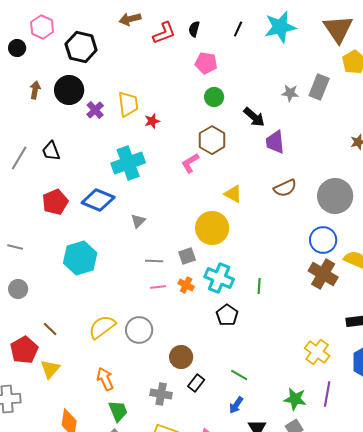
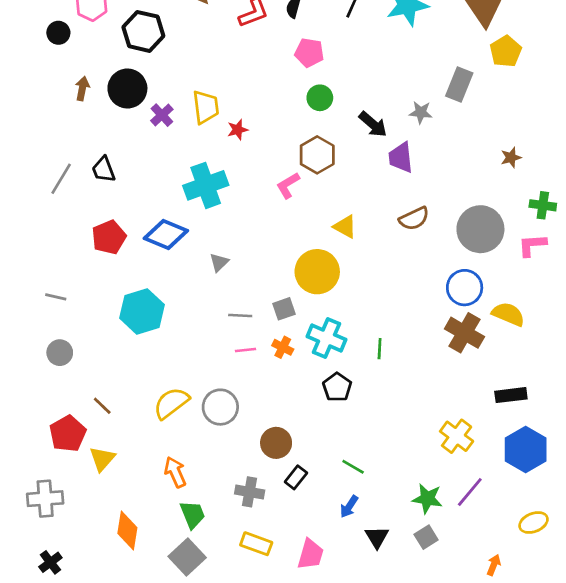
gray star: (290, 93) -> (421, 112), moved
purple line: (327, 394) -> (470, 492), turned 30

